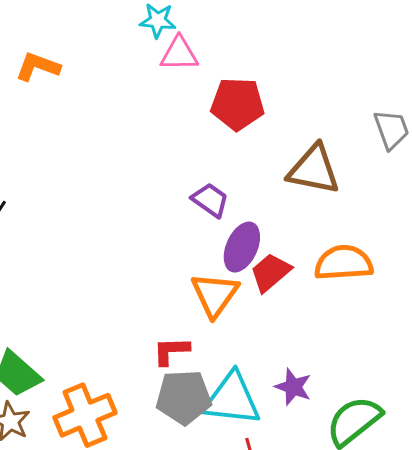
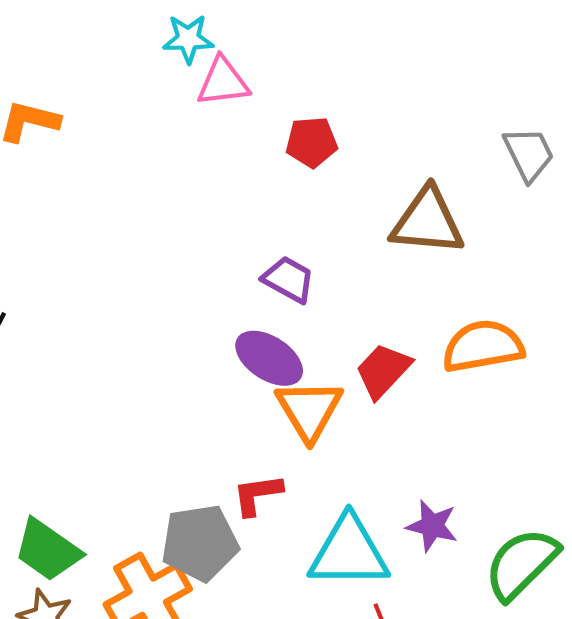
red pentagon: (237, 104) -> (312, 142), size x0.7
purple ellipse: (242, 247) -> (269, 358), moved, turned -75
gray pentagon: (184, 397) -> (200, 543), moved

